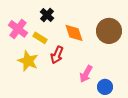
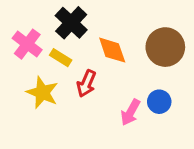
black cross: (47, 15) -> (71, 23), size x1.5
blue circle: (105, 87) -> (159, 102), moved

